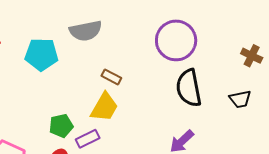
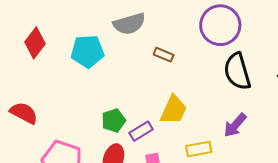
brown rectangle: (111, 77) -> (164, 55), moved
yellow trapezoid: (104, 107) -> (174, 110), moved

